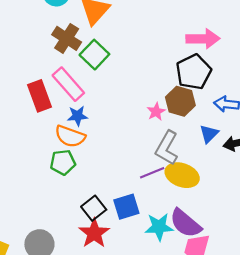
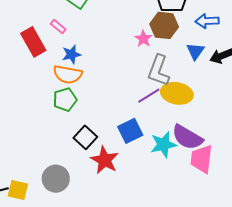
pink rectangle: (68, 84) -> (58, 27), size x0.5
black square: (94, 208) -> (85, 137), moved

